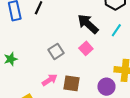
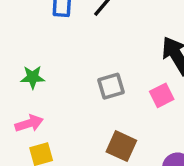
pink arrow: (50, 80) -> (29, 123), moved

